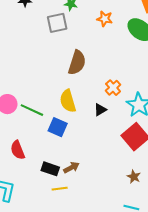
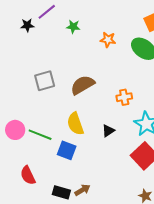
gray square: (57, 23) -> (45, 81), moved
brown semicircle: (77, 63) -> (83, 85), turned -135
orange cross: (113, 88) -> (124, 97), moved, turned 35

